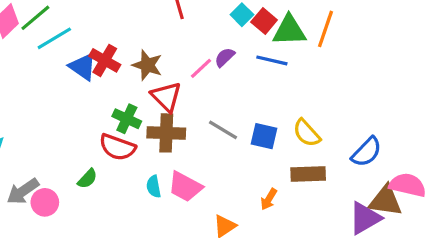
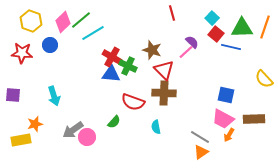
red square: (264, 21) -> (216, 34), moved
purple semicircle: (225, 57) -> (192, 42), moved, turned 88
red cross: (105, 60) -> (112, 57), moved
blue triangle: (83, 67) -> (111, 74), moved, turned -30
green cross: (127, 119) -> (128, 66), moved
gray line: (223, 130) -> (200, 137), moved
yellow semicircle: (307, 133) -> (264, 79), moved
pink trapezoid: (185, 187) -> (223, 119), moved

